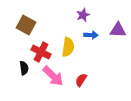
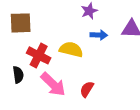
brown square: (26, 25) -> (21, 23), turned -30
yellow semicircle: (68, 47) -> (71, 49), turned -84

